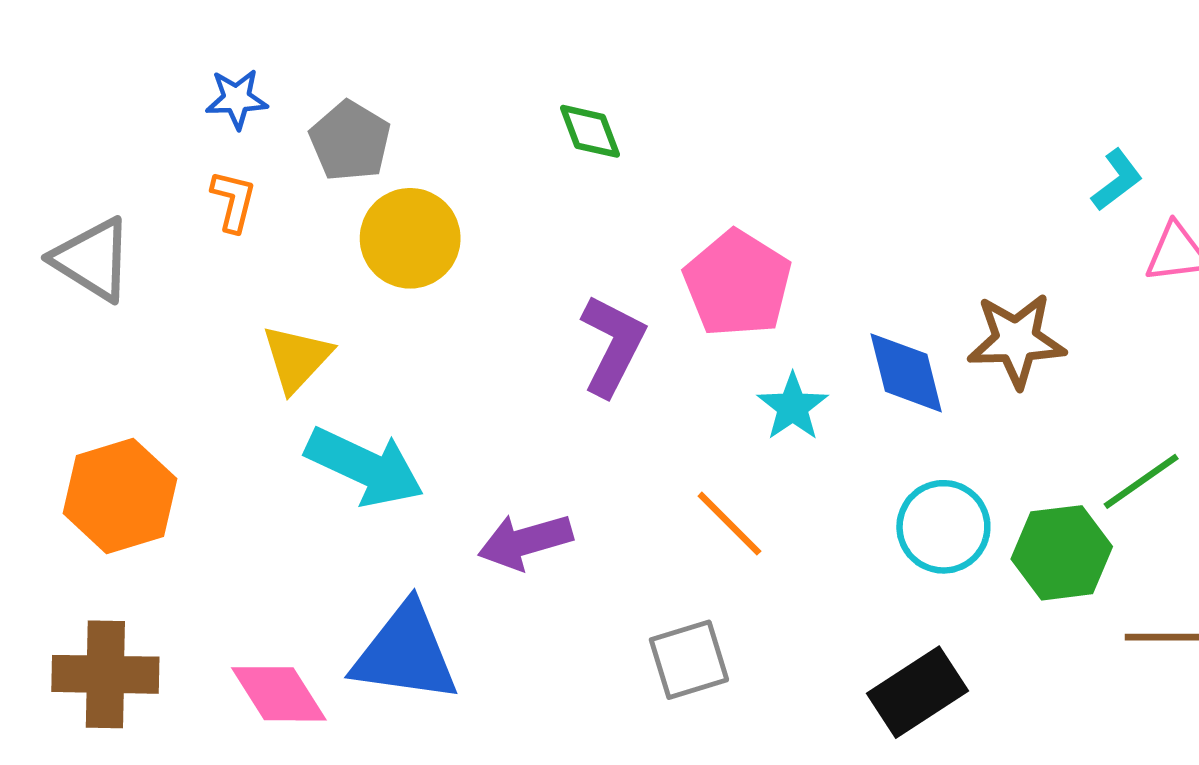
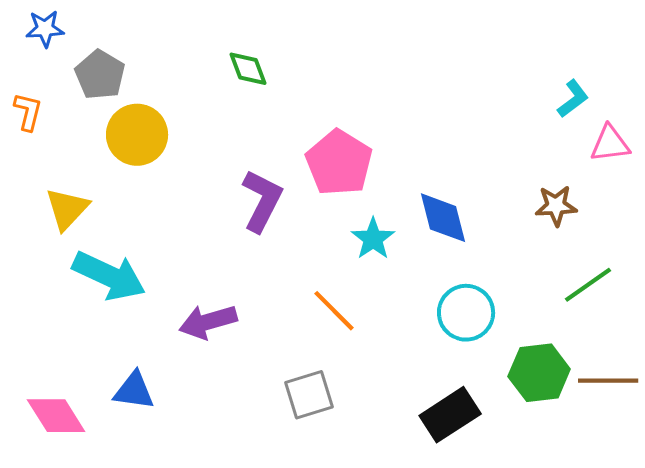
blue star: (237, 99) -> (45, 29), moved
brown star: (1016, 340) -> (556, 206), moved, size x0.7
green hexagon: (1062, 553) -> (539, 373), moved
blue triangle: (405, 653) -> (134, 391), size x0.6

